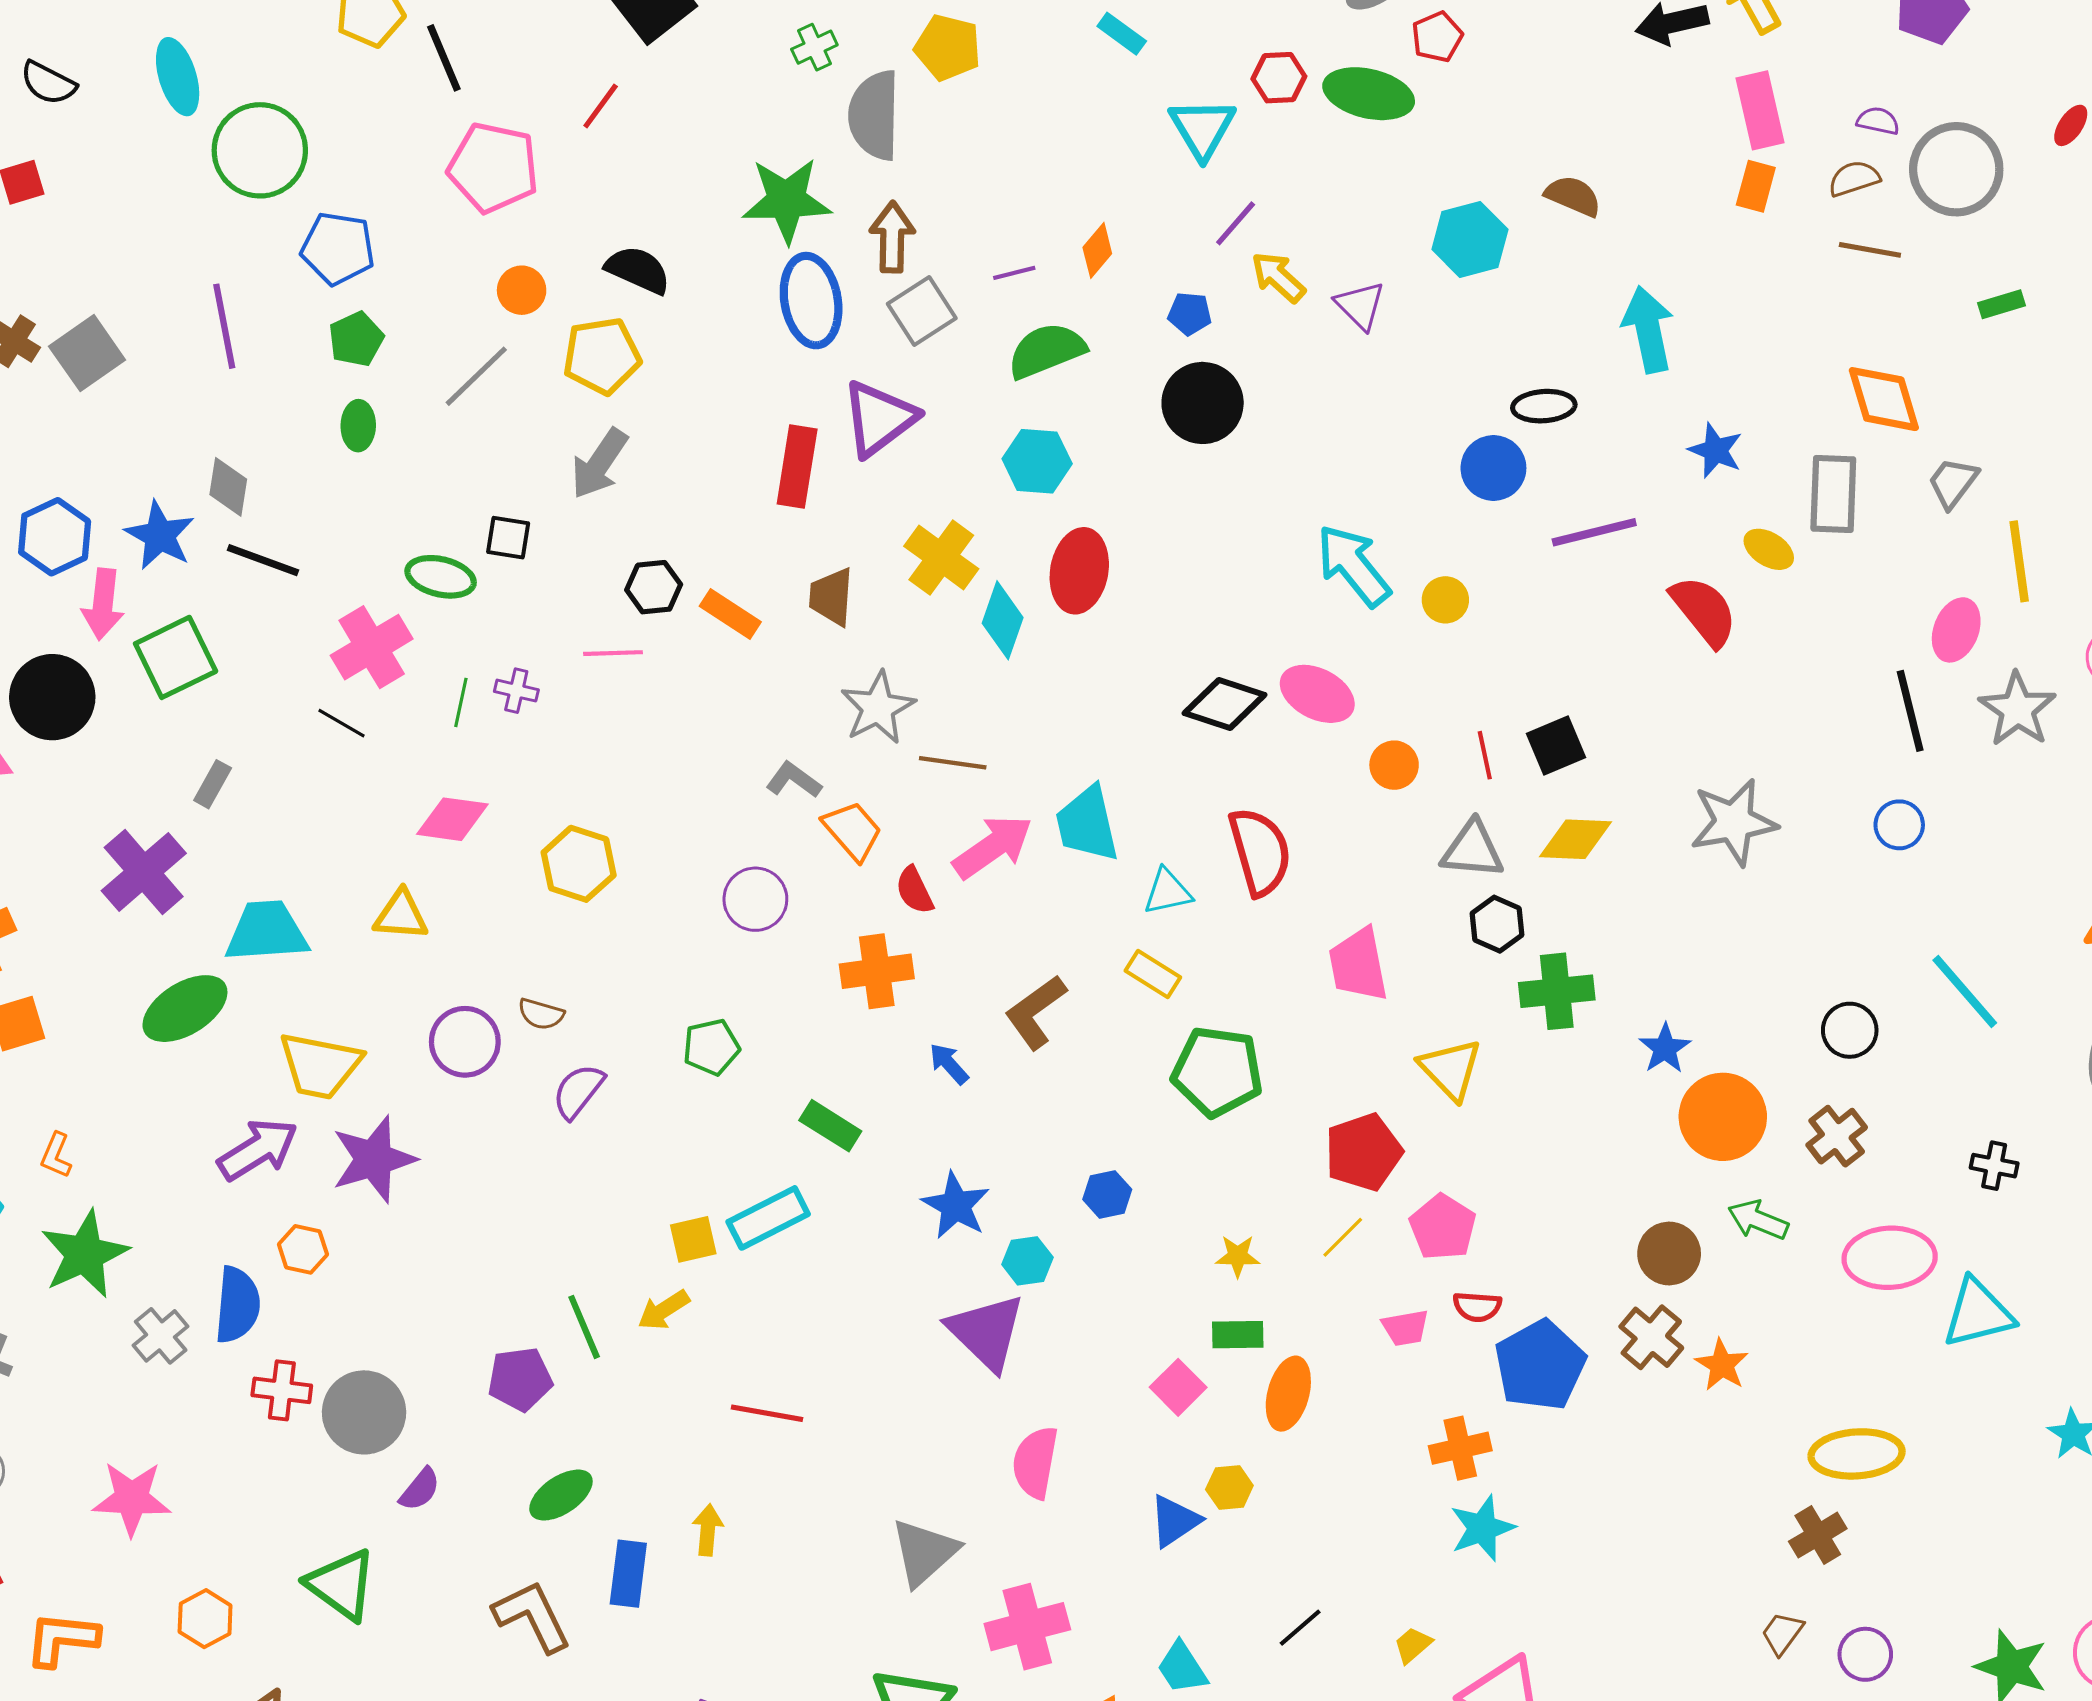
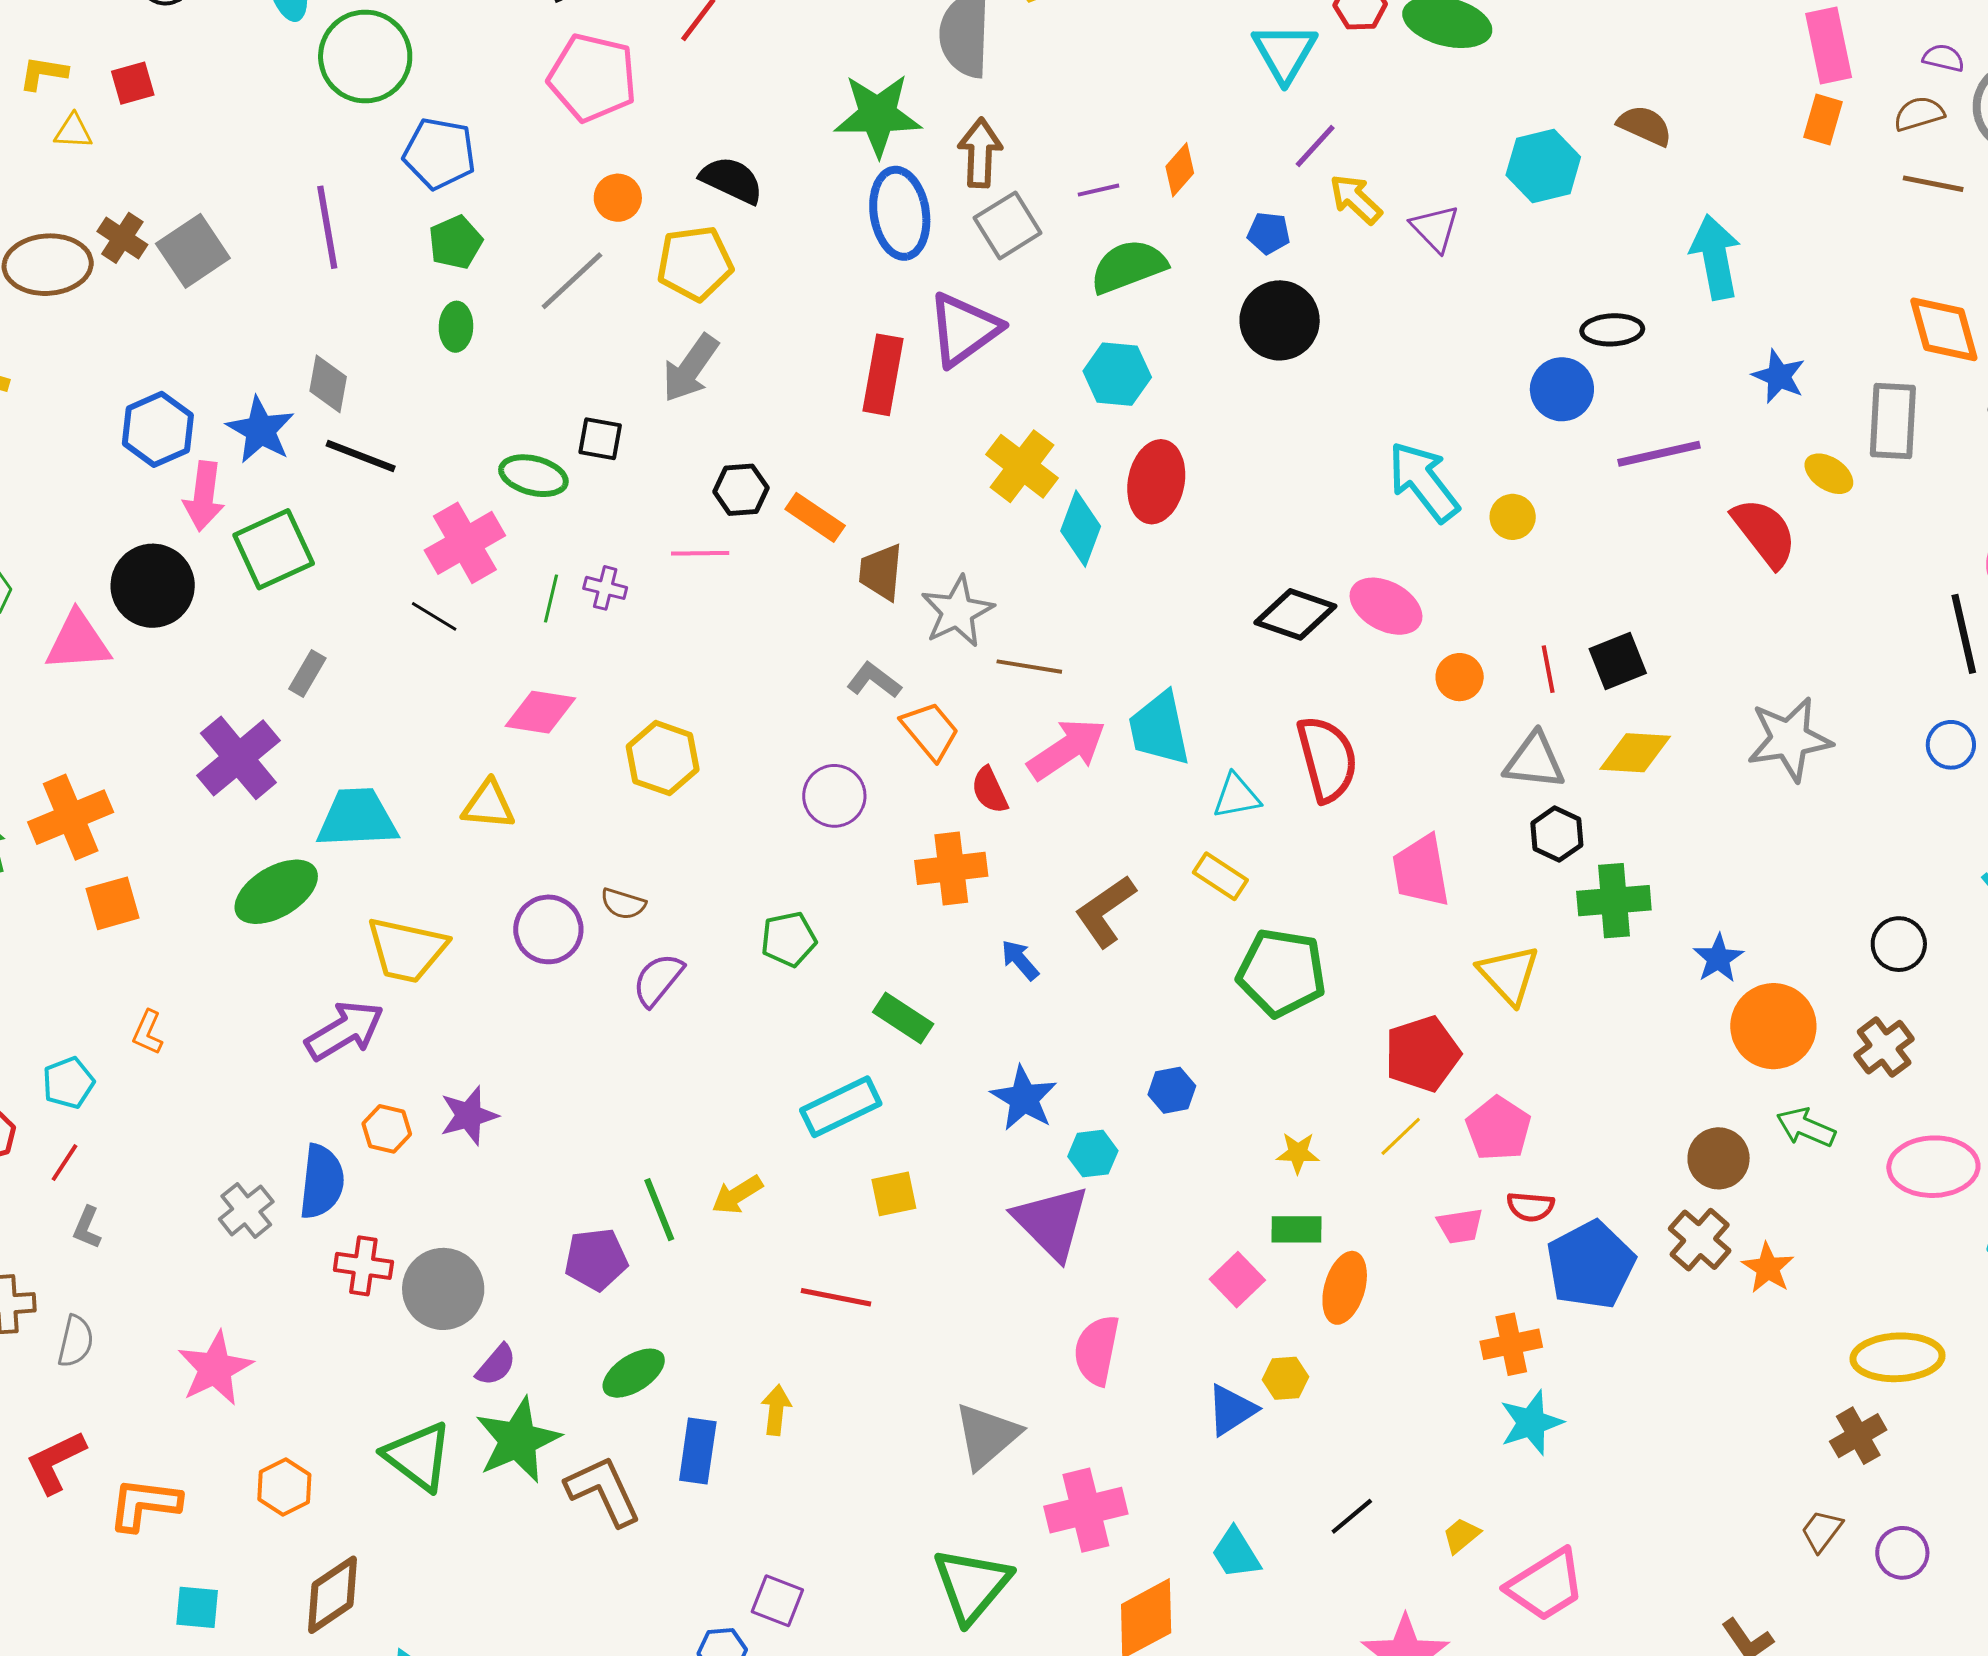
brown trapezoid: (831, 597) -> (881, 572), moved
purple star: (374, 1159) -> (469, 1115), moved, size x0.7
yellow square: (693, 1239) -> (894, 1194), moved
green star: (85, 1254) -> (518, 1440), moved
pink star: (132, 1498) -> (215, 1368), turned -30

